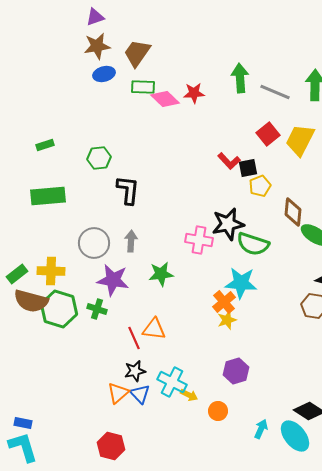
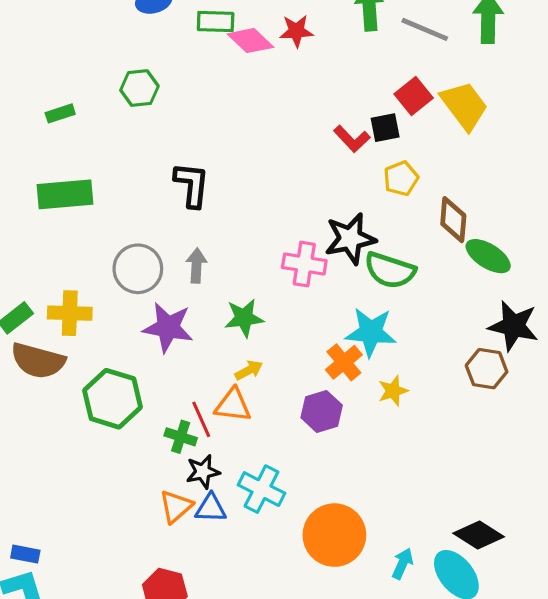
yellow trapezoid: (300, 140) -> (464, 106), turned 116
green hexagon: (99, 158) -> (139, 88), moved
black square: (248, 168) -> (385, 128), moved
green hexagon: (59, 309) -> (112, 399), moved
green cross: (97, 309) -> (181, 437), moved
yellow star: (227, 320) -> (393, 391), moved
purple hexagon: (236, 371) -> (322, 411), moved
blue triangle: (140, 394) -> (211, 508), turned -45
yellow arrow: (189, 395) -> (249, 370), moved, turned -54
orange circle: (218, 411) -> (334, 535), size x2.0

